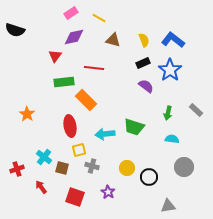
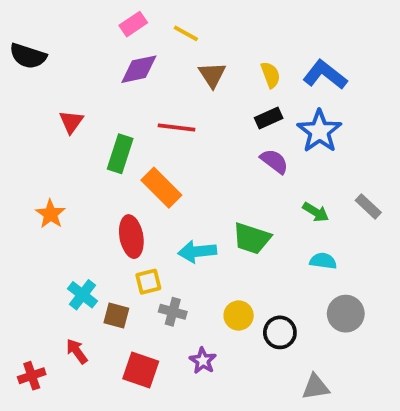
brown triangle: (113, 40) -> (212, 75), turned 42
red triangle: (55, 56) -> (71, 122), moved
green rectangle: (64, 82) -> (120, 154), turned -66
green arrow: (168, 113) -> (316, 212), turned -72
red cross: (17, 169) -> (32, 376), moved

